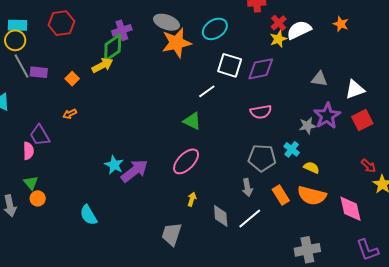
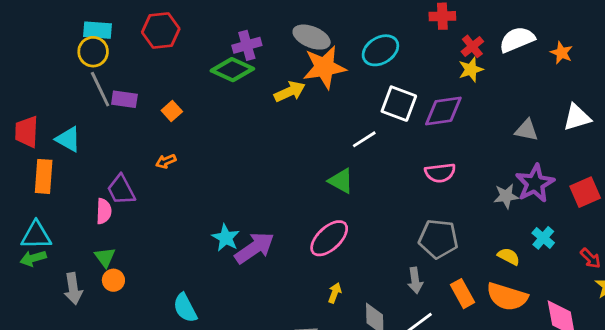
white semicircle: (299, 30) -> (517, 40), moved
green diamond: (113, 48) -> (232, 70), turned 56
yellow arrow: (102, 65) -> (290, 92), moved
white triangle: (355, 89) -> (577, 117), moved
cyan cross: (292, 149) -> (543, 238), moved

